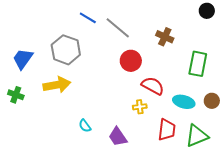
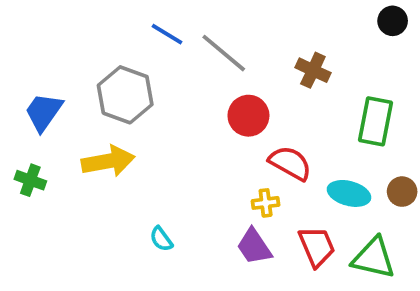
red trapezoid: (167, 130) -> (317, 247), turned -30
green triangle: (197, 136) -> (374, 258), turned 35
purple trapezoid: (118, 137) -> (254, 247), moved

